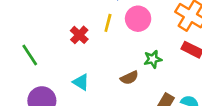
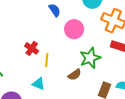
yellow line: (108, 23) -> (47, 60), moved
green star: (153, 59) -> (90, 58), size x1.5

